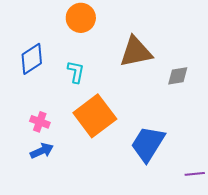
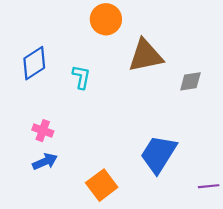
orange circle: (81, 18) -> (106, 19), moved
orange square: (95, 116) -> (102, 185), moved, size x0.7

